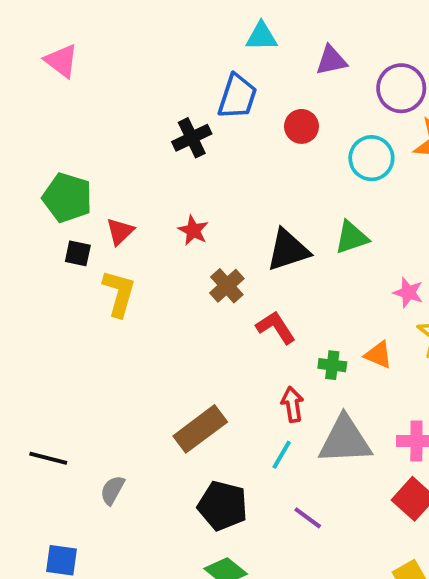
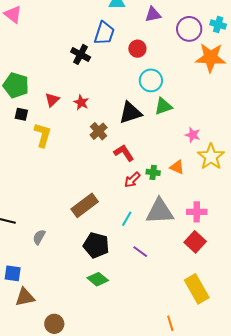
black cross: (192, 138) -> (81, 54), turned -36
cyan circle: (371, 158) -> (151, 80), moved
red triangle: (120, 232) -> (52, 100), moved
red arrow: (292, 404) -> (132, 180), moved, turned -126

